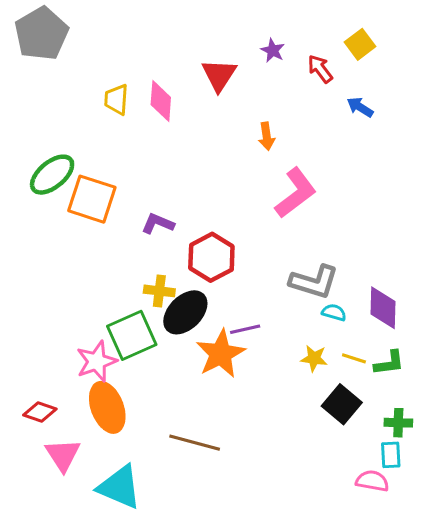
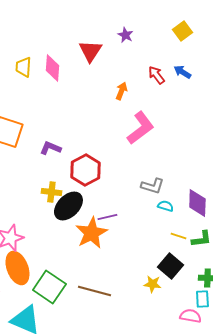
red arrow: (320, 69) -> (156, 75), moved
orange arrow: (267, 136) -> (121, 91), turned -150
gray L-shape: (314, 282) -> (152, 186), size x0.7
green square: (132, 335) -> (49, 287), moved, turned -32
yellow star: (314, 358) -> (152, 284), moved
brown line: (195, 443) -> (94, 291), moved

